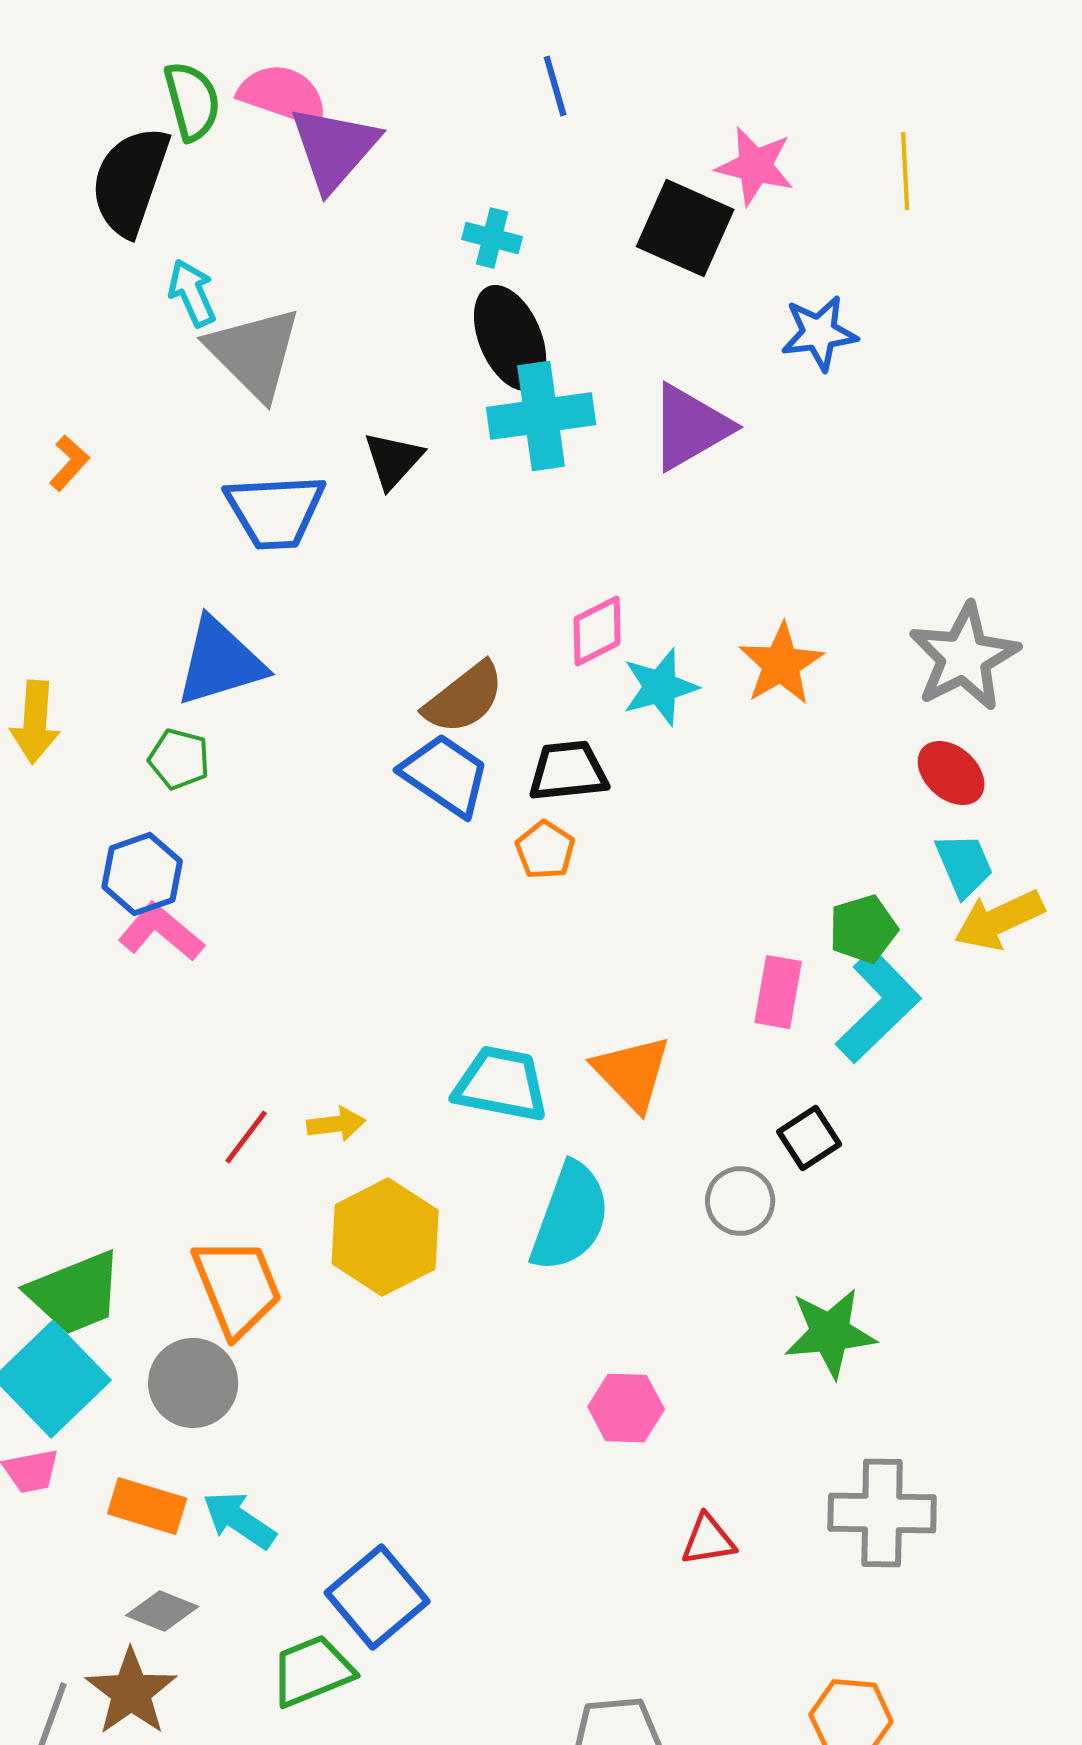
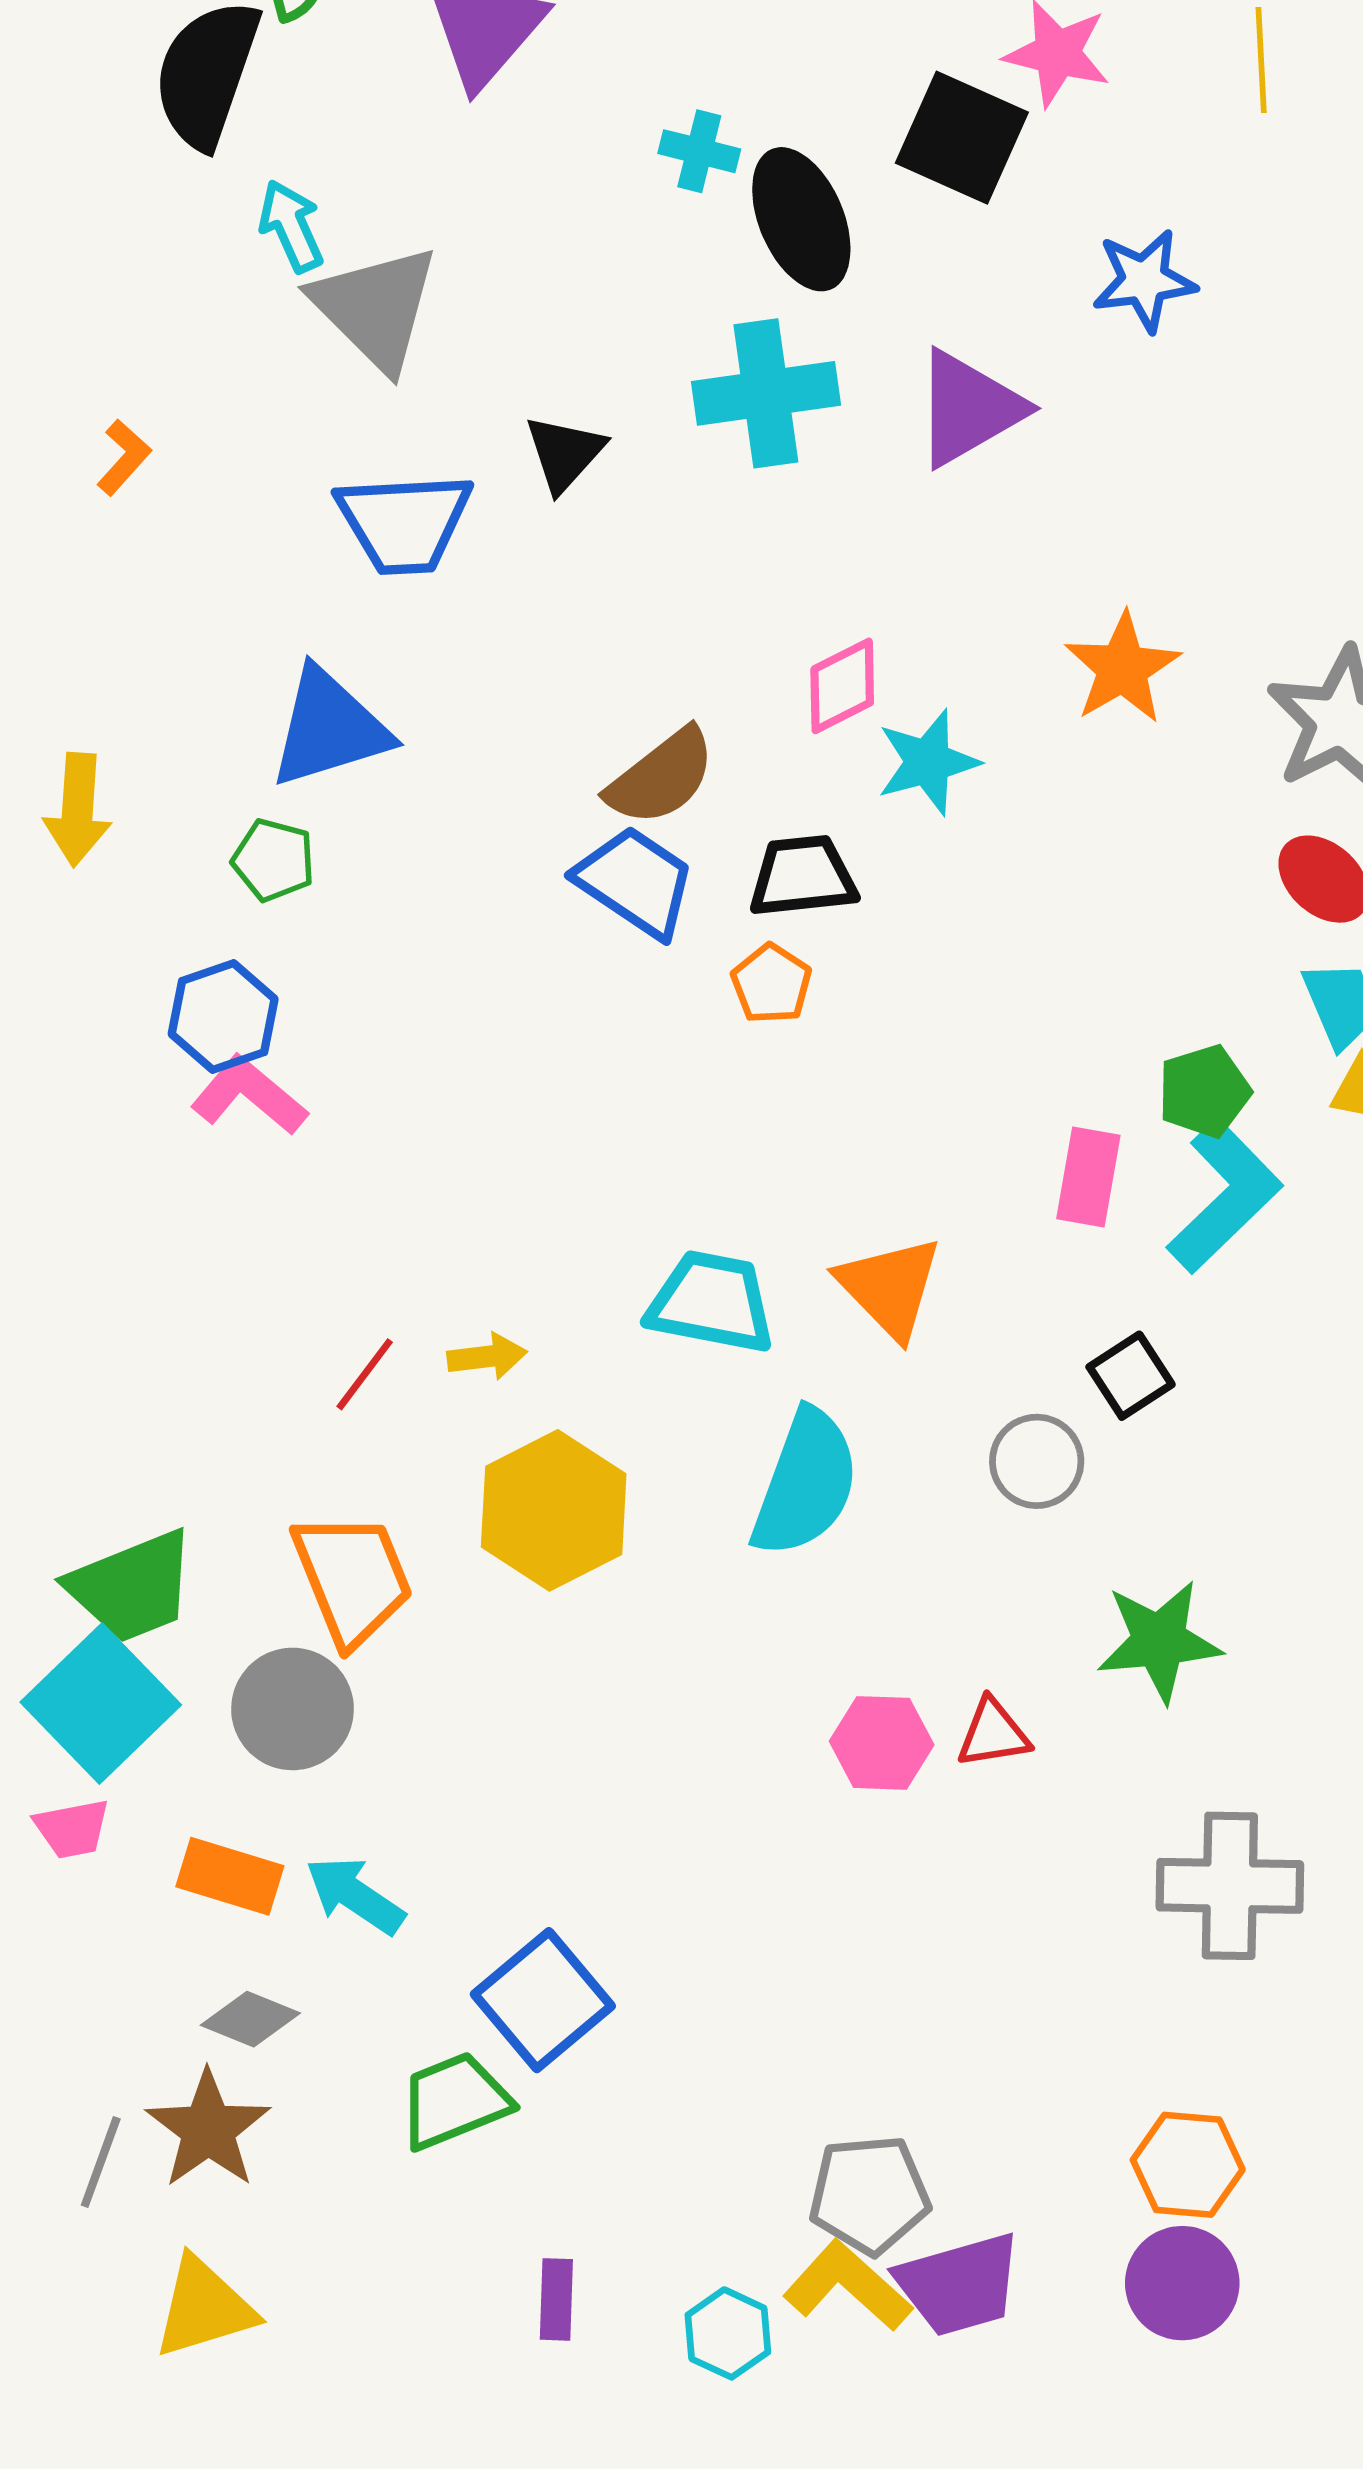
black ellipse: (510, 338) -> (801, 219), moved
orange star: (781, 664) -> (1122, 668), moved
red triangle: (708, 1540) -> (993, 1733), moved

